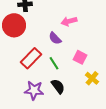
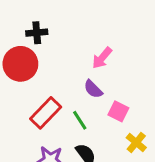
pink arrow: (69, 21) -> (102, 58), turned -35
purple semicircle: (55, 38) -> (93, 89), moved

